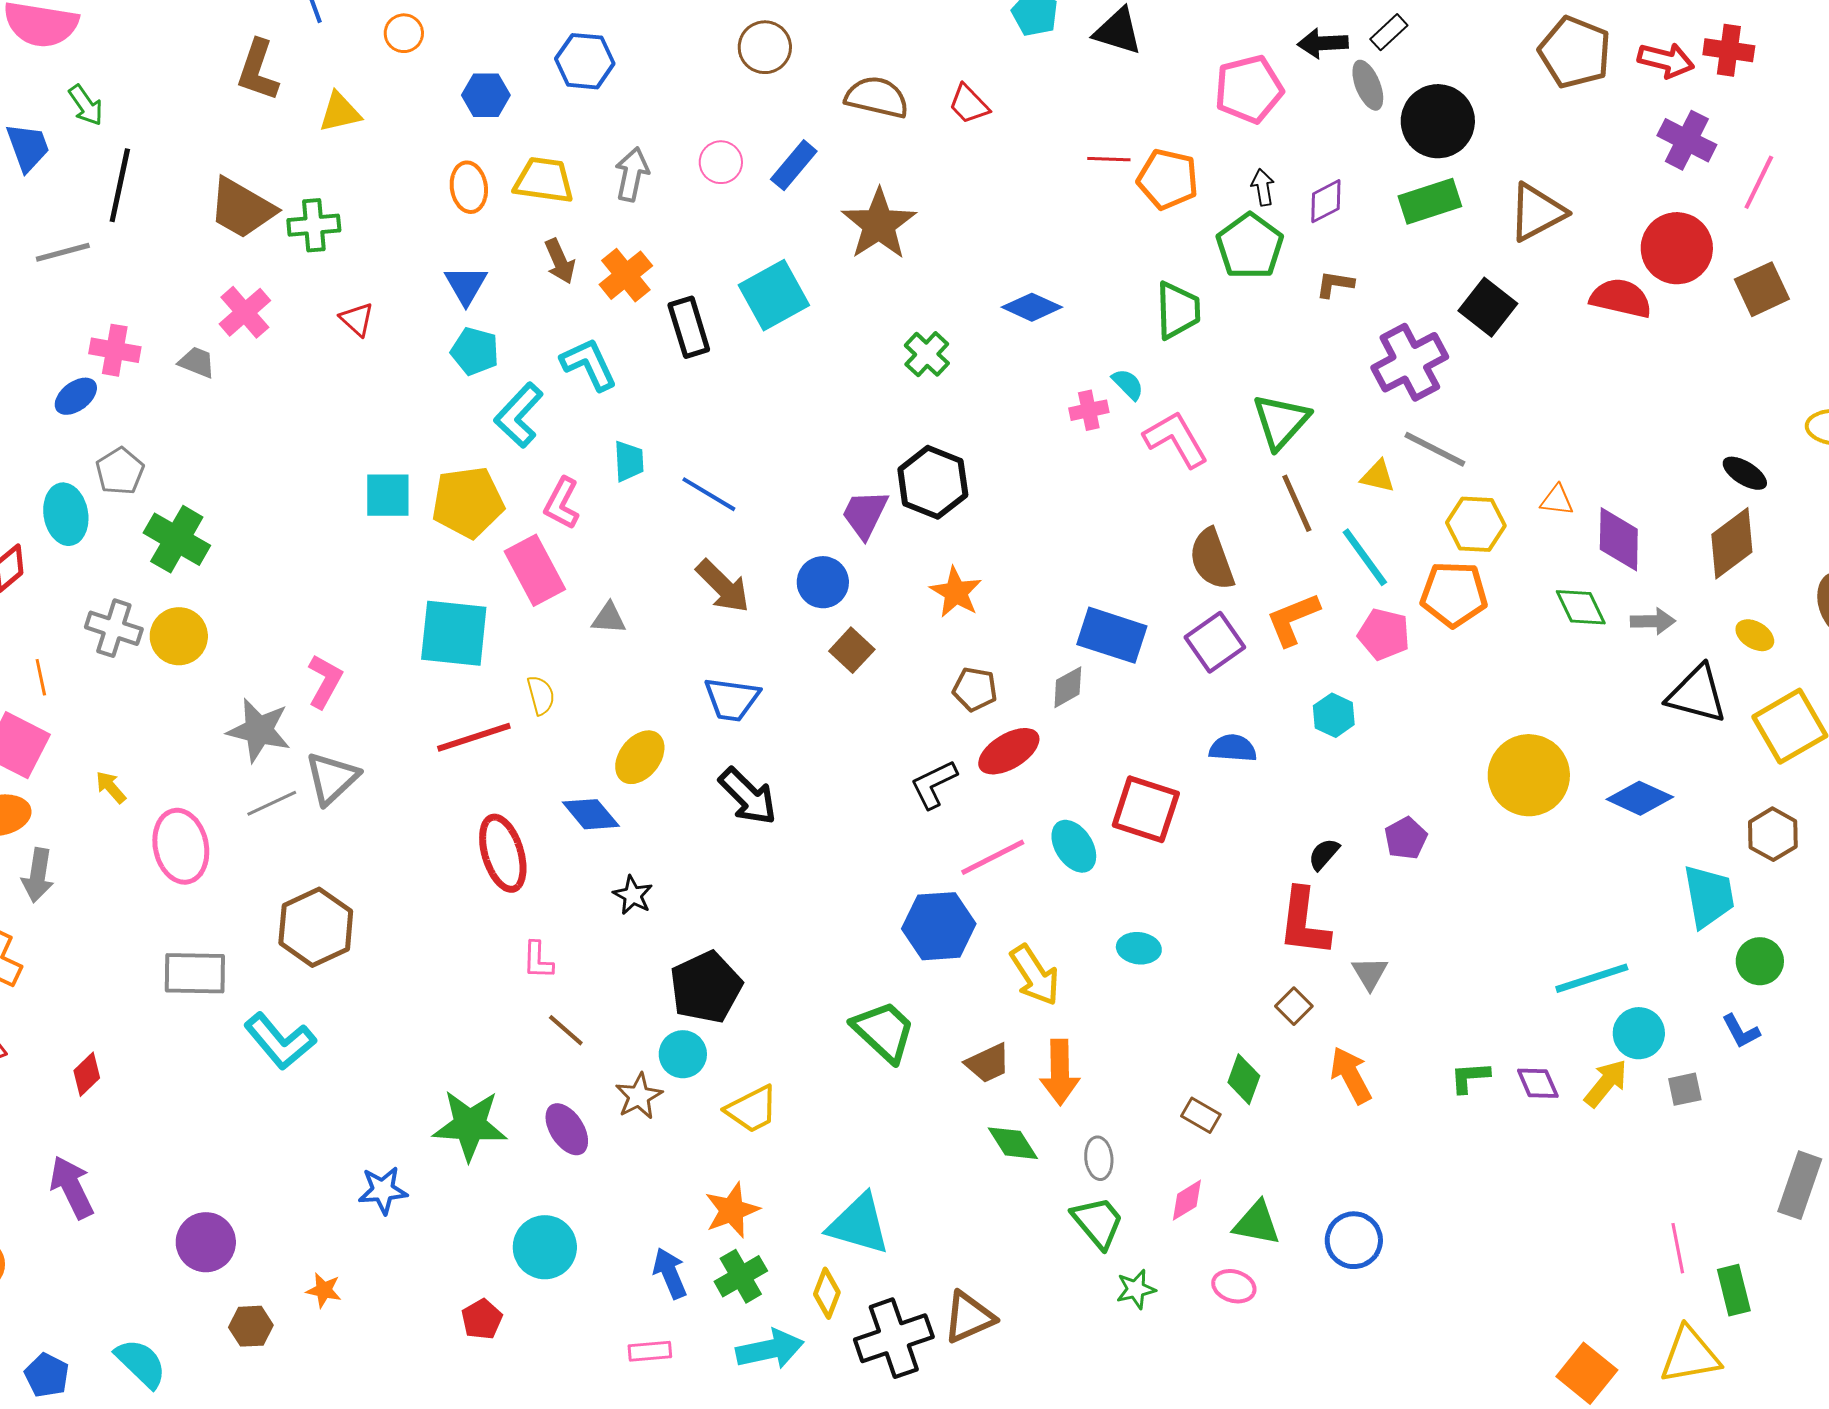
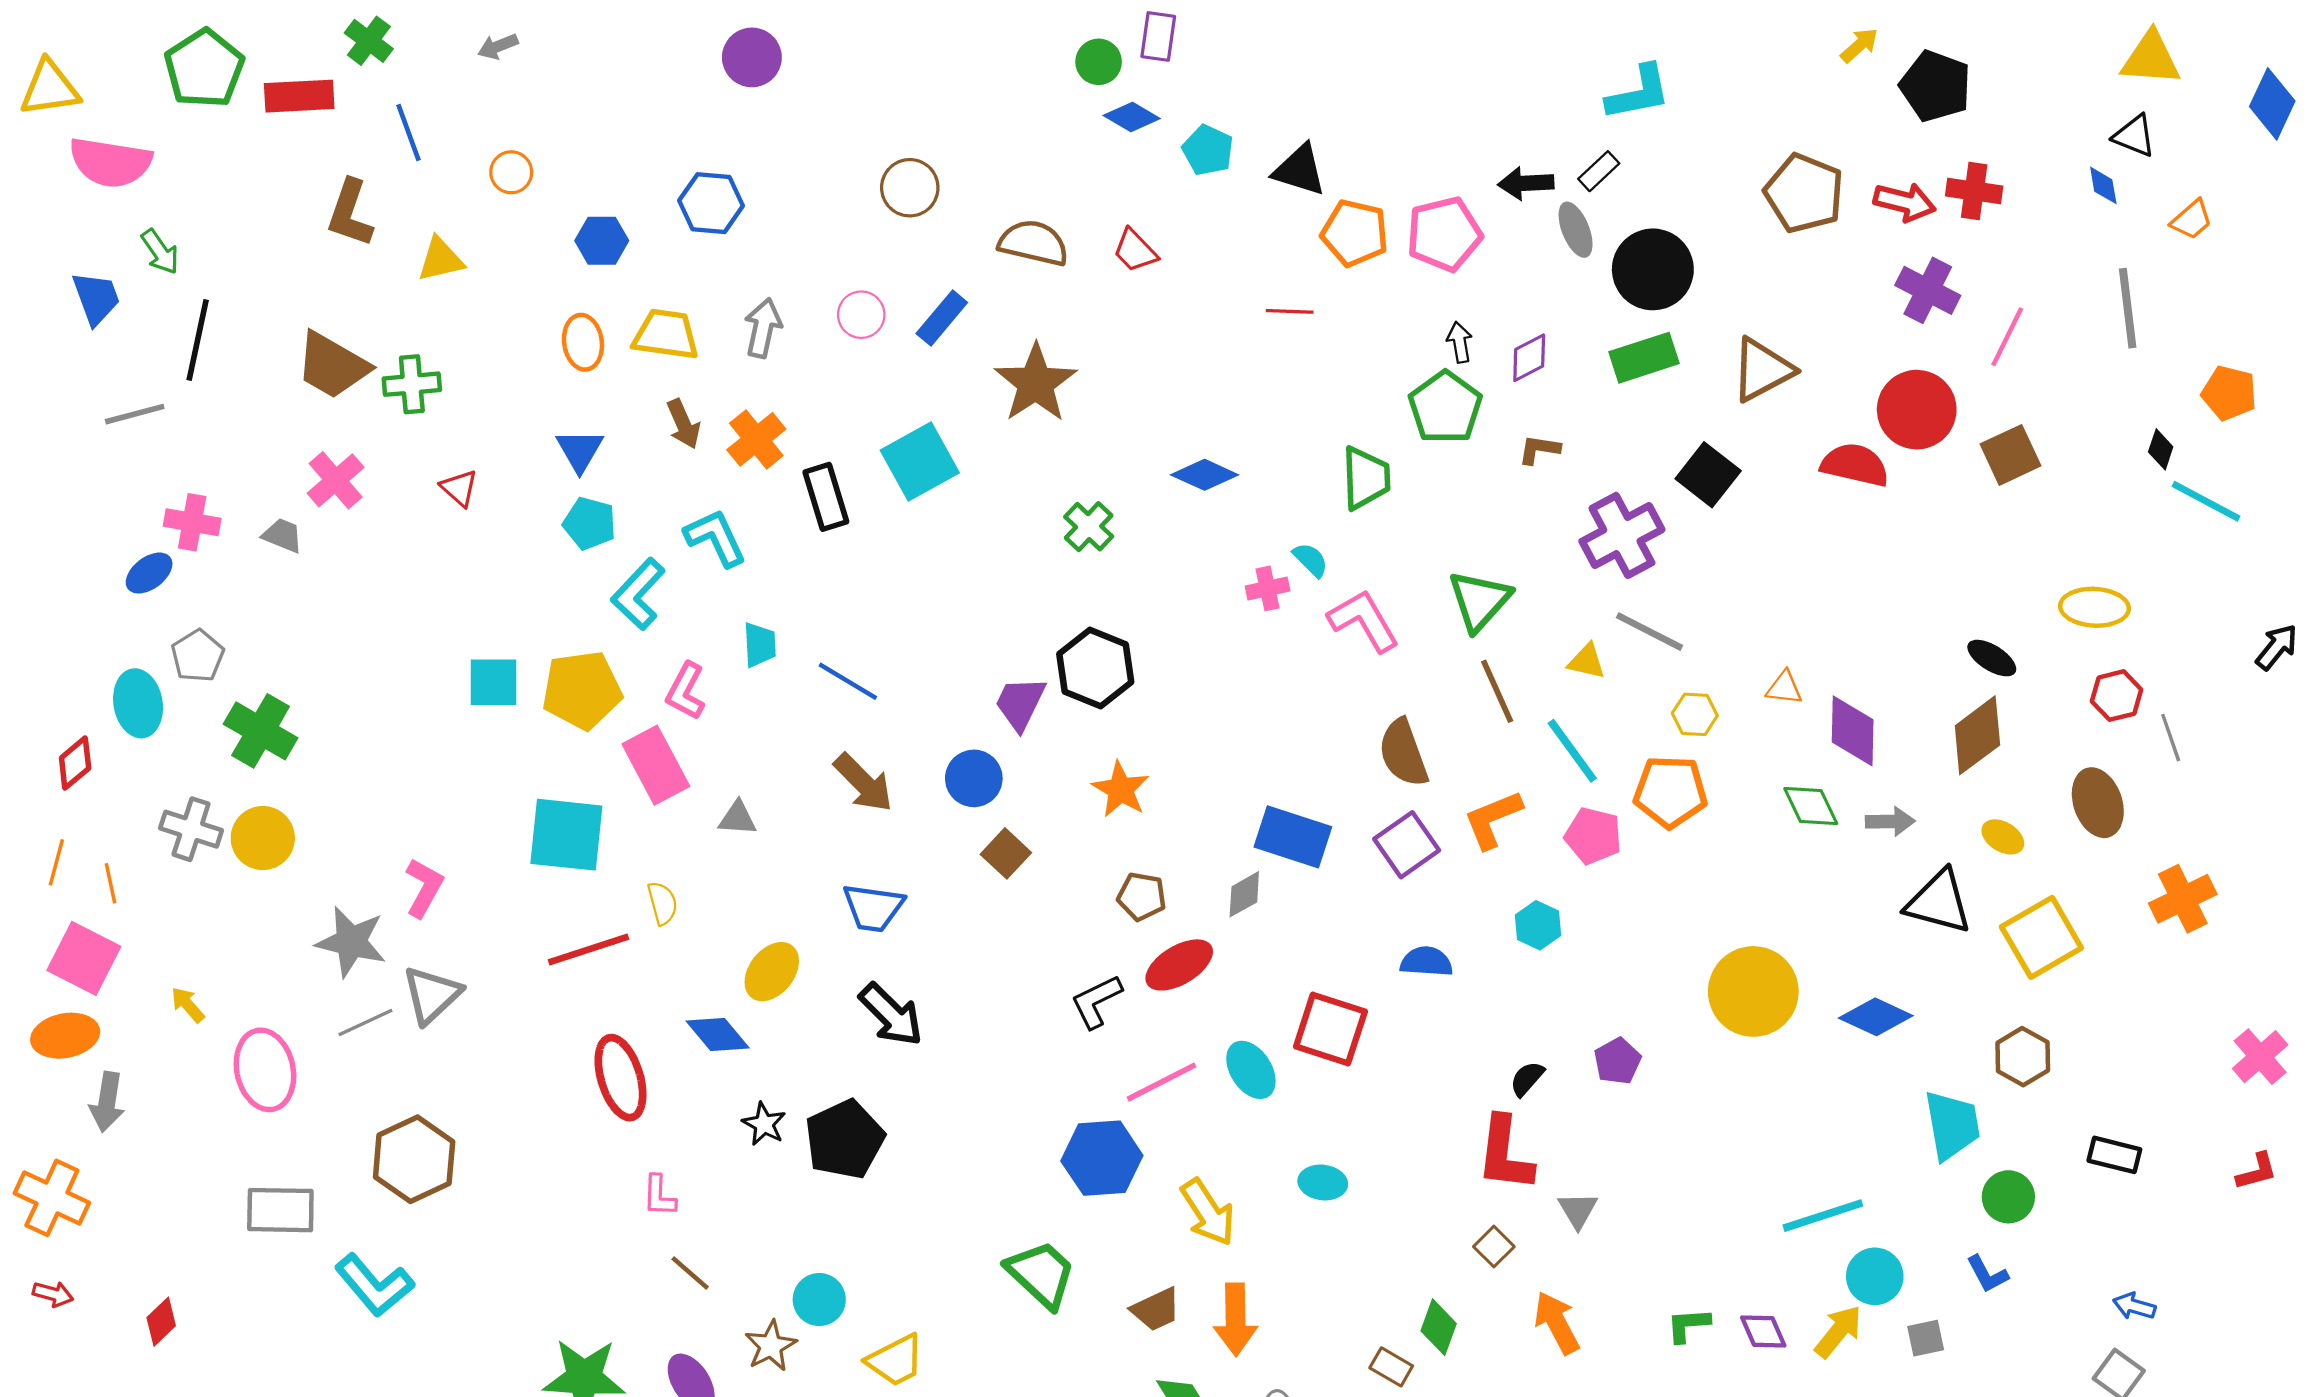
orange pentagon: (1168, 179) -> (1355, 233), moved
yellow hexagon: (1476, 524) -> (1695, 714), size x0.7
black pentagon: (706, 987) -> (845, 1139), moved

